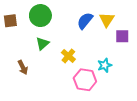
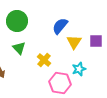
yellow triangle: (107, 20) -> (74, 42), moved
green triangle: (42, 44) -> (19, 48), turned -32

